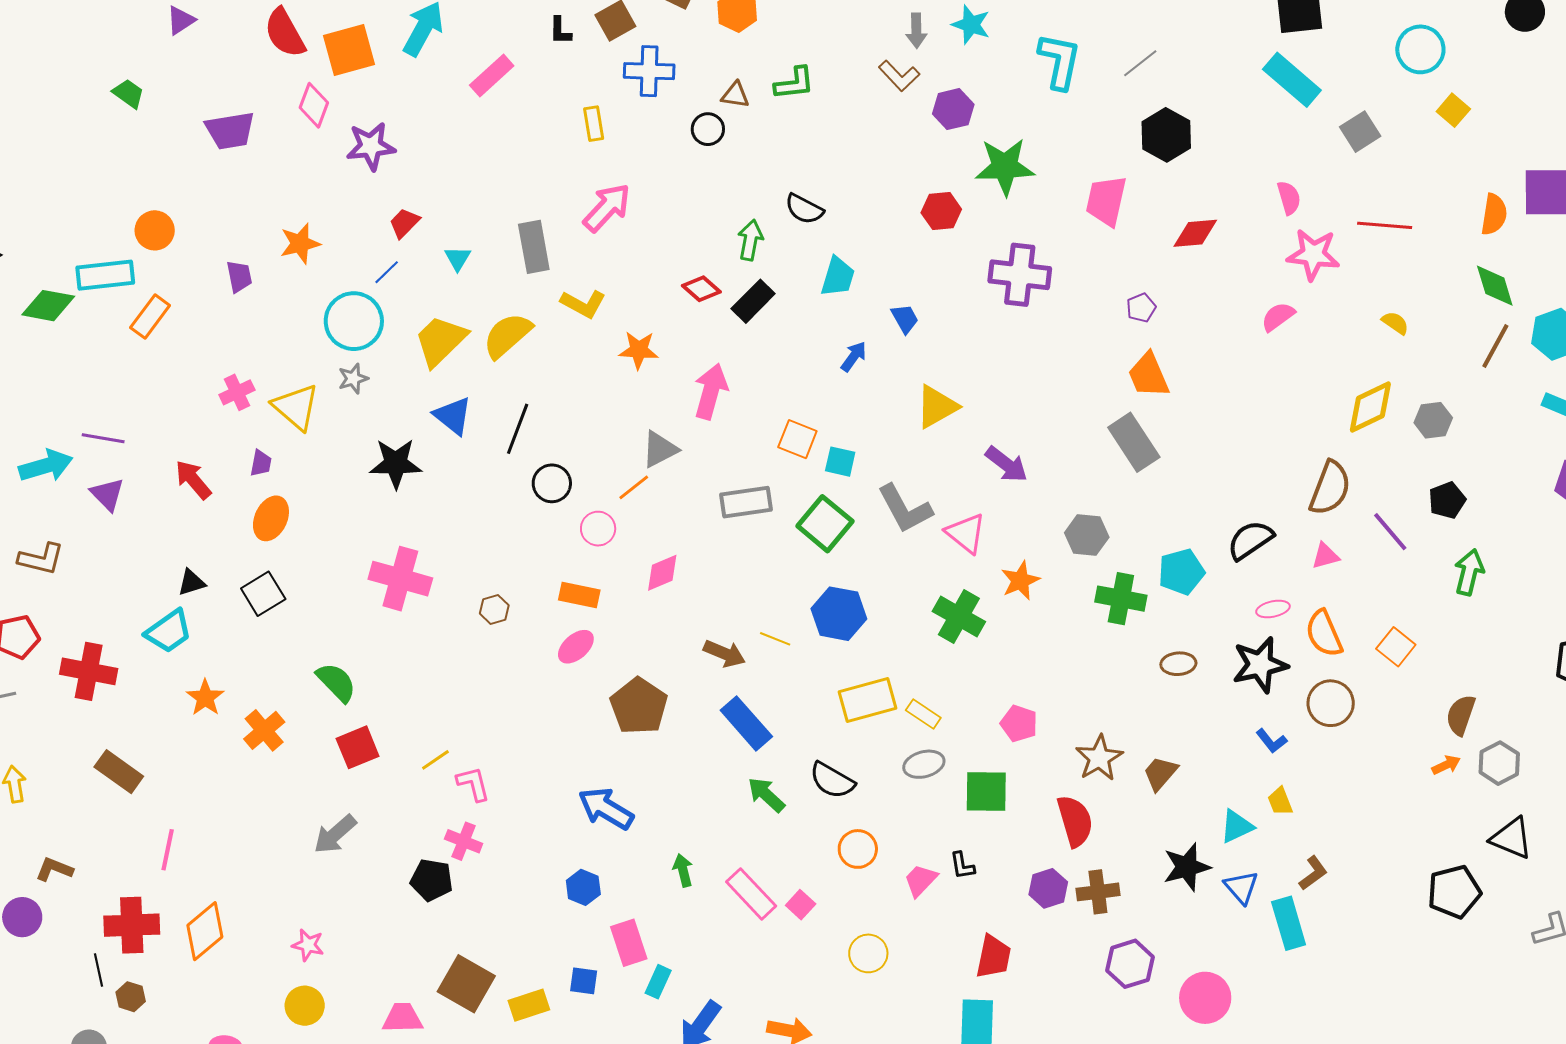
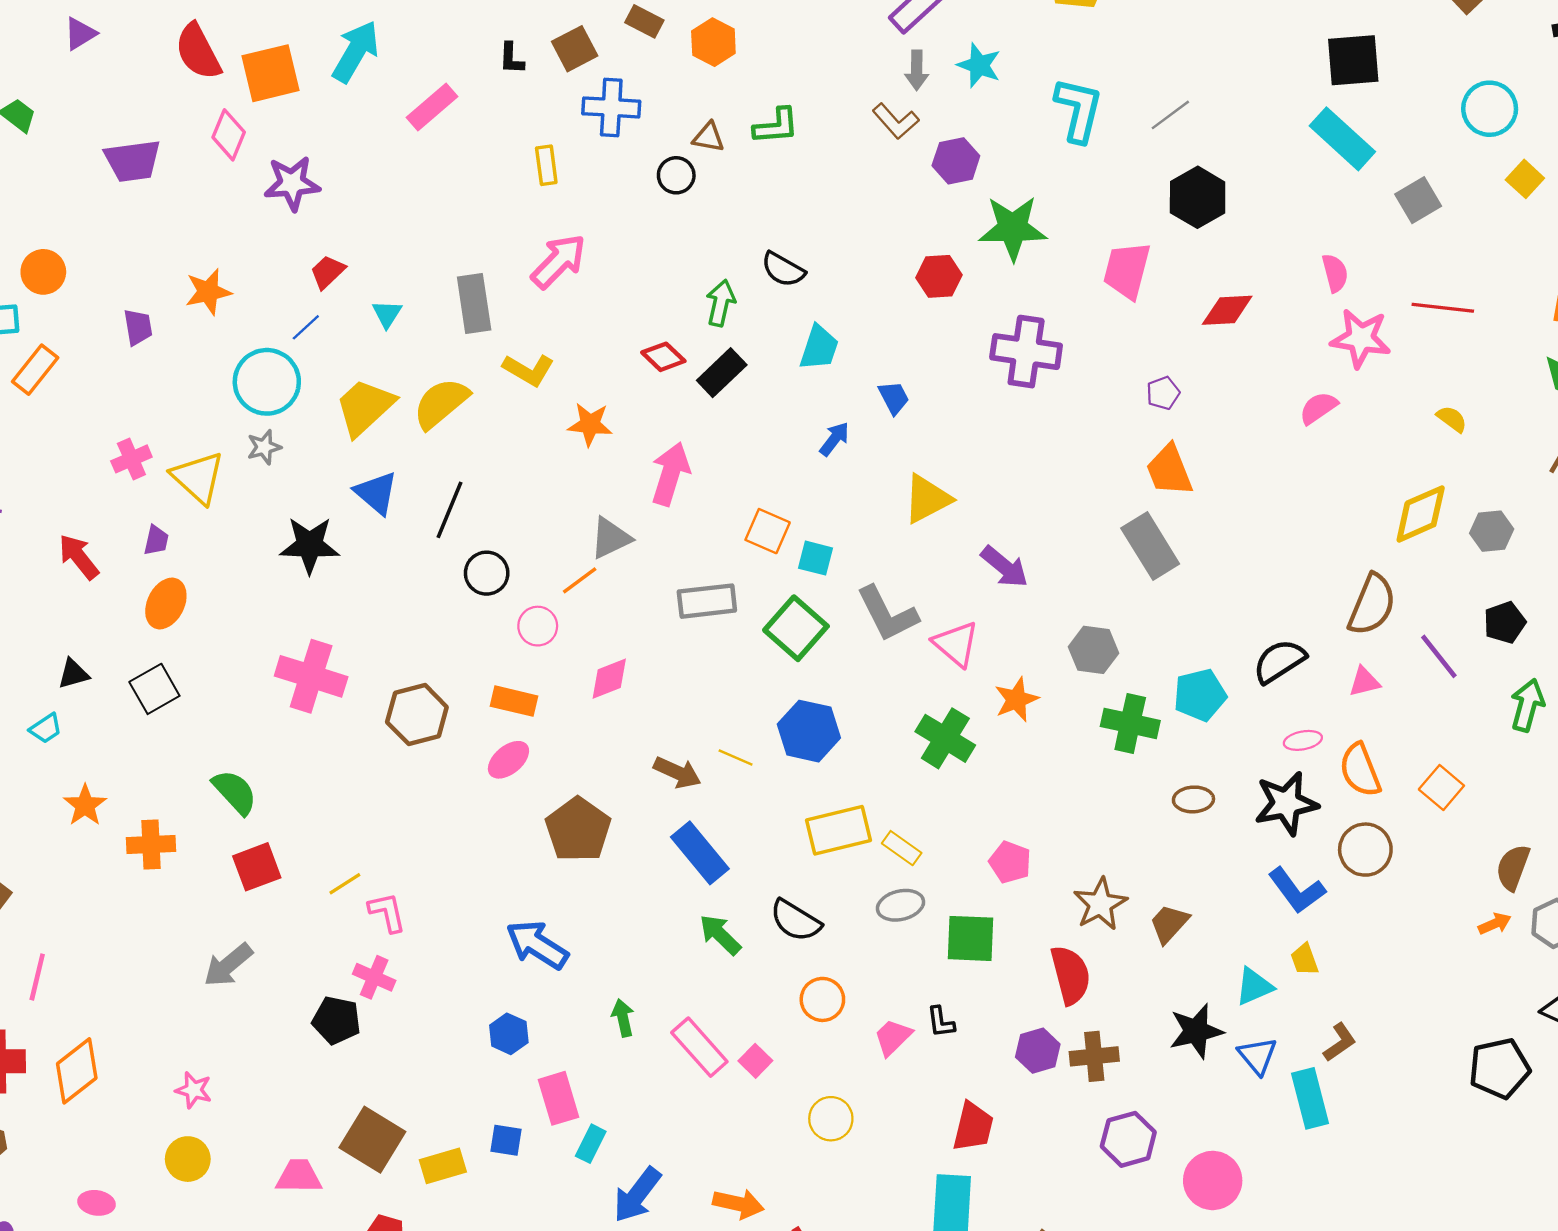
brown hexagon: (494, 609) -> (417, 715), size x1.8
cyan trapezoid: (169, 631) -> (46, 728), size x0.6
orange cross: (264, 730) -> (151, 844), turned 36
blue L-shape: (1271, 741) -> (1297, 890), size x1.6

